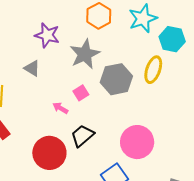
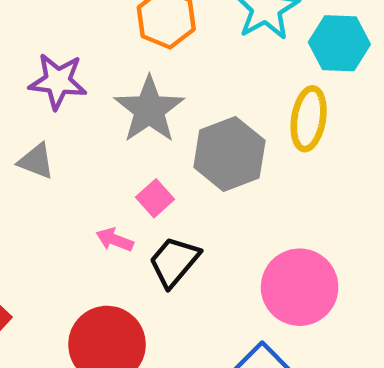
black trapezoid: (82, 136) -> (174, 262), moved

